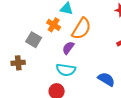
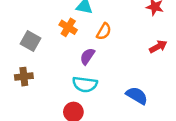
orange semicircle: (81, 29) -> (104, 31), size x0.6
gray square: (34, 40) -> (30, 41), moved

